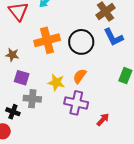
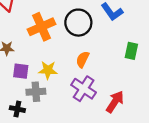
yellow star: (56, 82) -> (48, 70), moved
purple cross: (76, 103) -> (84, 89), turned 30
red arrow: (103, 120) -> (115, 102), size x1.5

